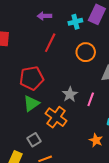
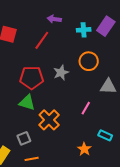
red line: (50, 43) -> (42, 40), moved
gray star: (70, 94) -> (61, 73), moved
green triangle: (31, 103) -> (27, 103), turned 42

